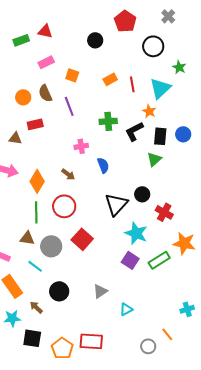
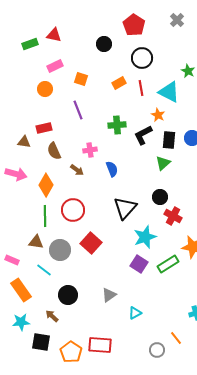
black circle: (153, 46) -> (142, 58), moved
cyan triangle: (160, 88) -> (169, 92), turned -50
brown semicircle: (45, 93) -> (54, 151), moved
orange circle: (23, 97) -> (45, 89), moved
brown arrow: (68, 174) -> (77, 170), moved
black circle: (142, 194) -> (160, 197), moved
cyan star: (136, 233) -> (145, 237), turned 30
brown arrow: (36, 307) -> (52, 316), moved

